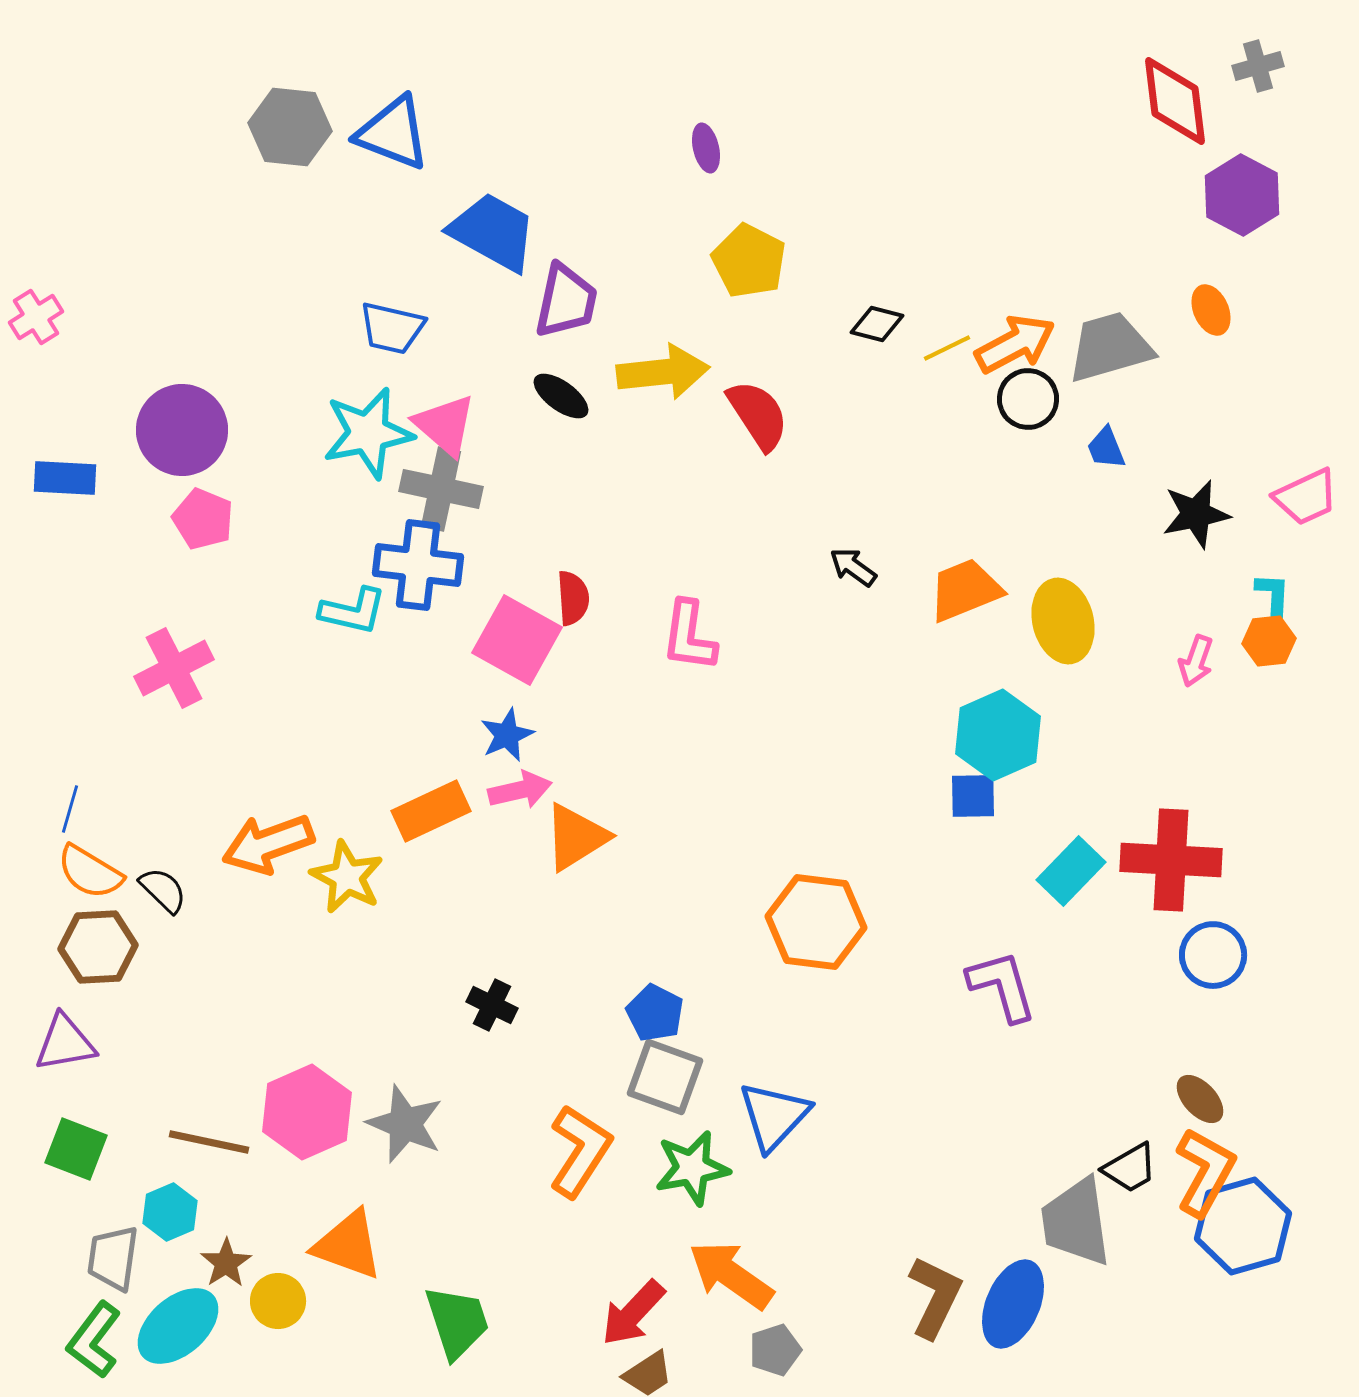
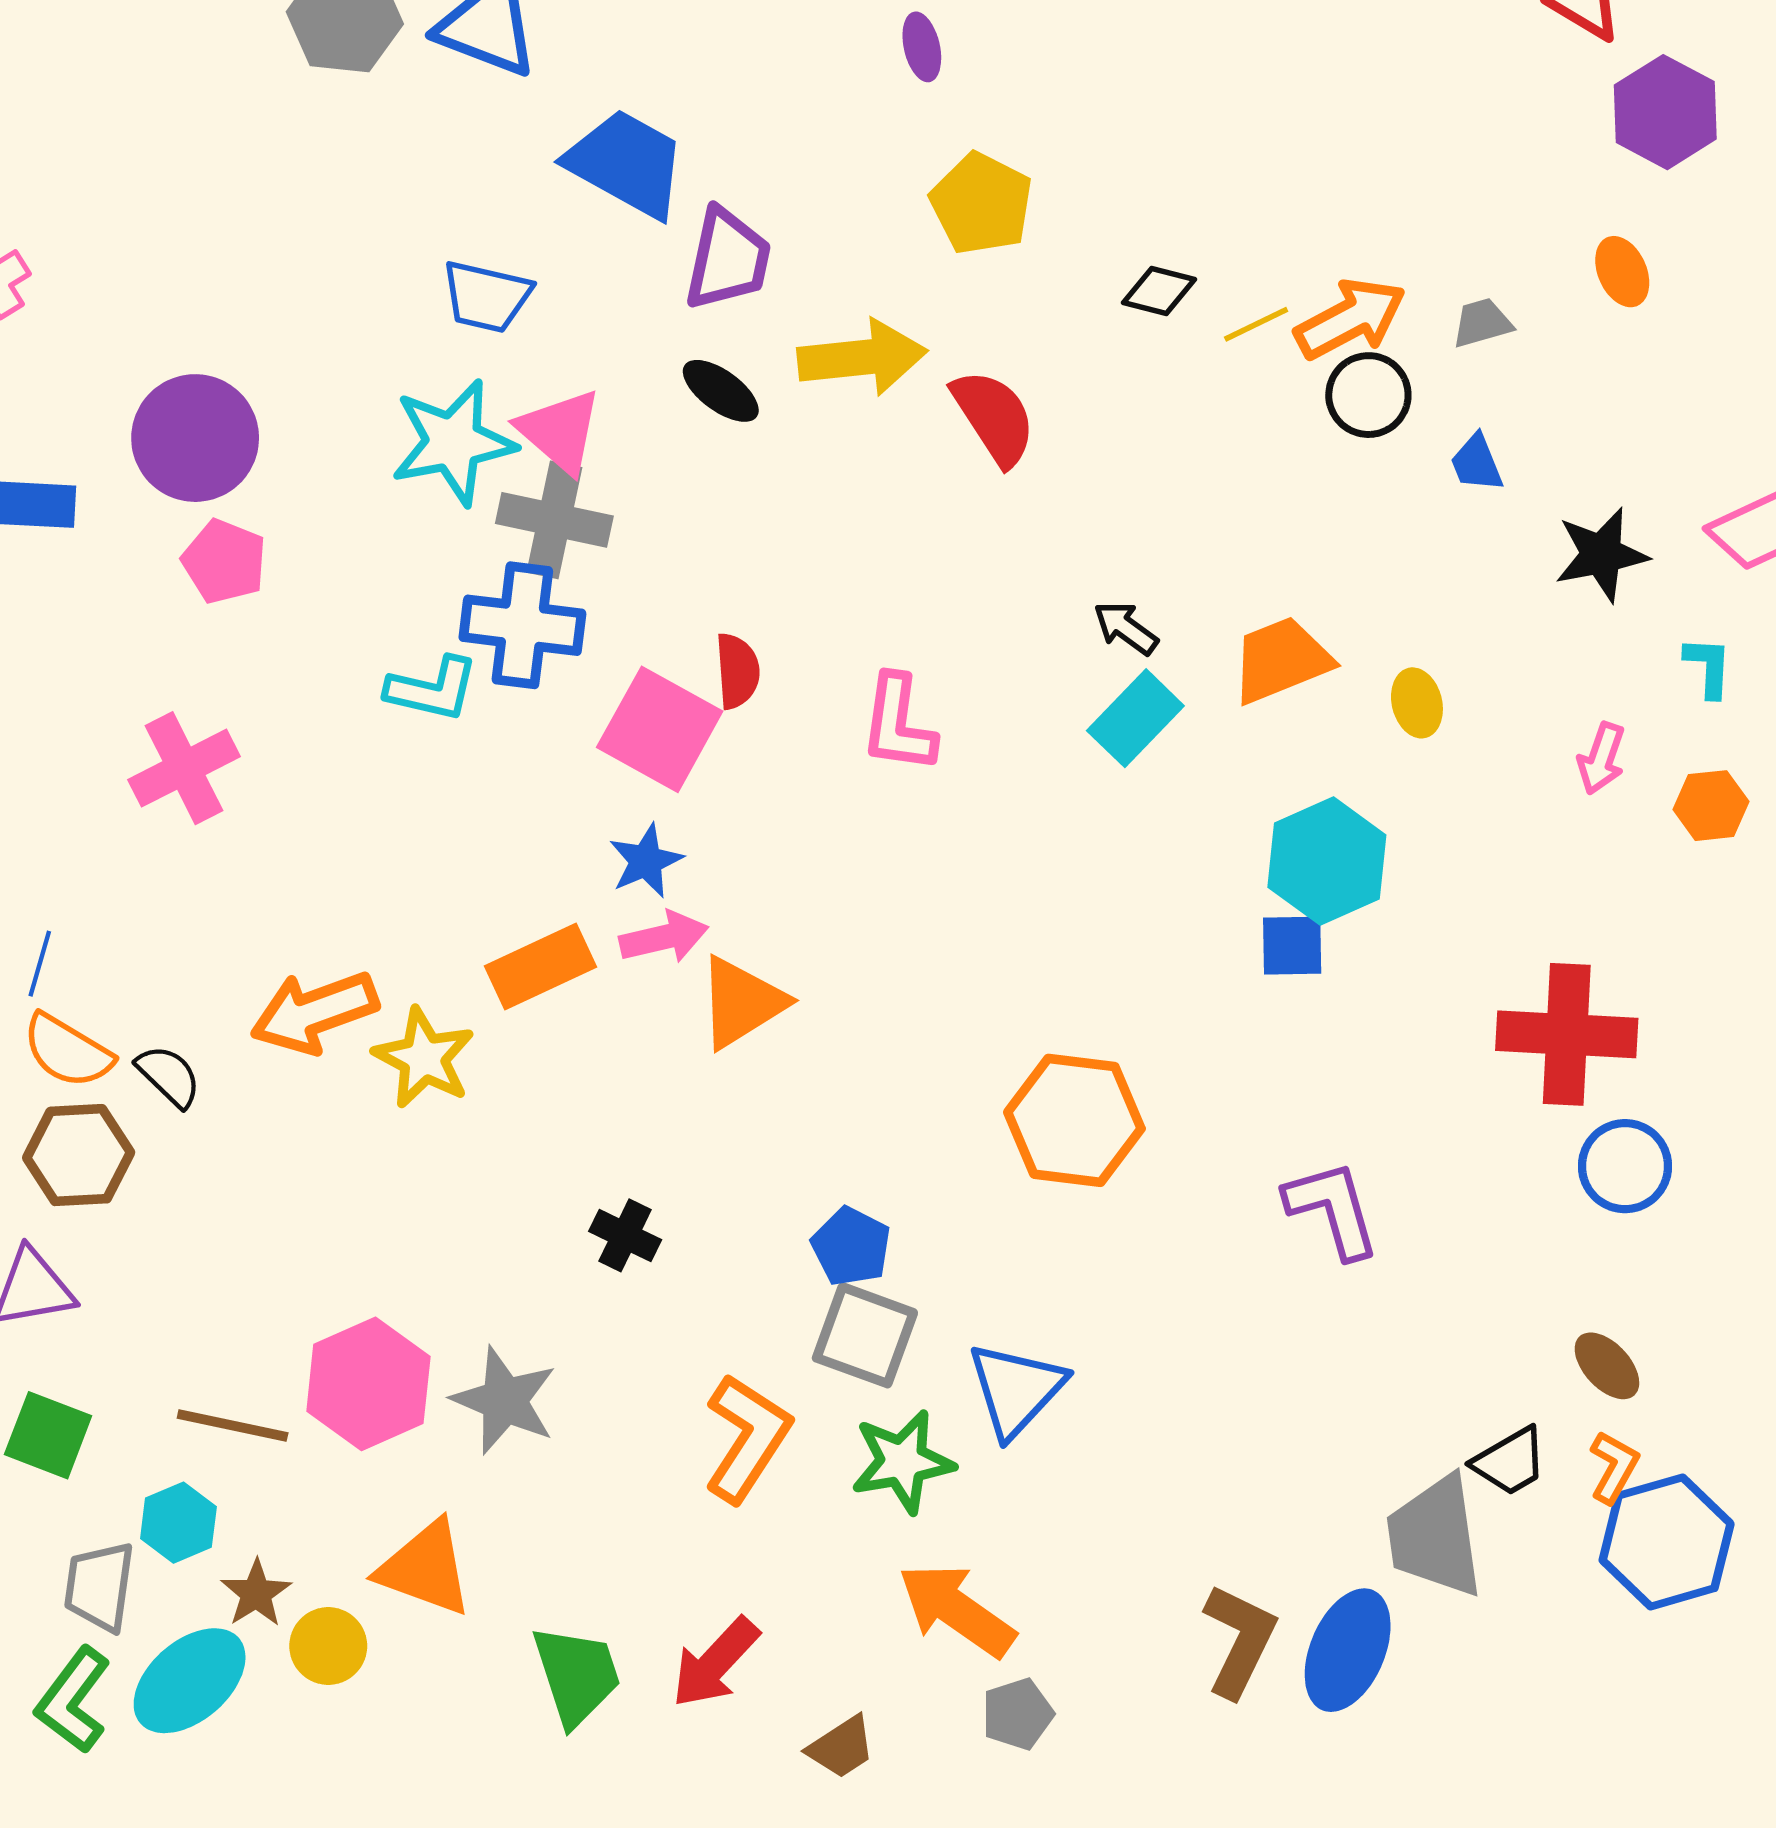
gray trapezoid: (1110, 347) -> (1482, 323), size x0.5
yellow ellipse: (1063, 621) -> (1417, 703), size x0.6
orange hexagon: (1269, 641) -> (1711, 806), moved
cyan rectangle: (1071, 871) -> (1135, 718), moved
orange L-shape: (1205, 1172) -> (1614, 1467), size x0.6
red arrow: (633, 1313) -> (715, 1663), moved

